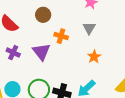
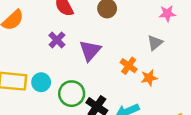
orange cross: (61, 36) -> (129, 66), moved

